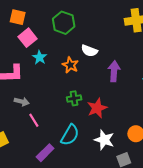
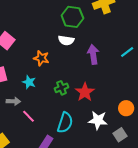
green hexagon: (64, 23) -> (72, 17), moved
cyan star: (40, 57) -> (29, 82), moved
orange star: (70, 65) -> (41, 58), moved

